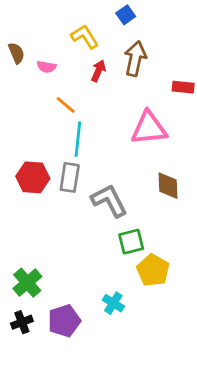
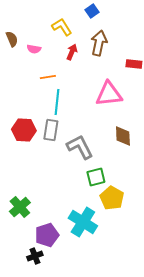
orange line: (66, 105) -> (48, 77), turned -49
cyan cross: (113, 303) -> (83, 222), size x1.8
black cross: (22, 322) -> (35, 256), moved

